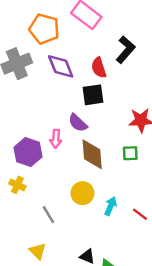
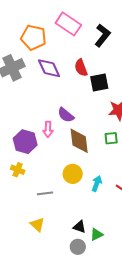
black L-shape: (126, 50) -> (102, 35), moved
black square: (93, 95) -> (99, 82), moved
gray line: (48, 215) -> (45, 193), turned -63

